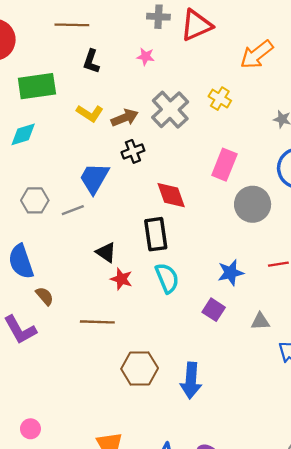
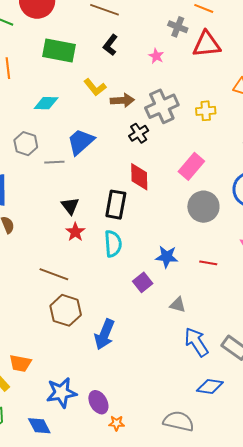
yellow cross: (220, 99) -> (206, 111), turned 36
cyan diamond: (23, 134) -> (46, 103), moved
black cross: (133, 151) -> (139, 133), moved, turned -30
brown line: (97, 322) -> (54, 274), moved

